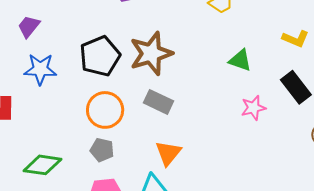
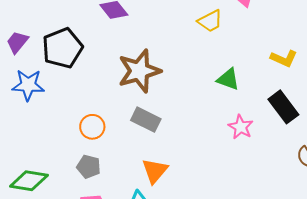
black pentagon: (100, 56) -> (62, 48), moved
pink star: (253, 108) -> (241, 127), turned -30
orange circle: (105, 110) -> (92, 127), size x0.7

